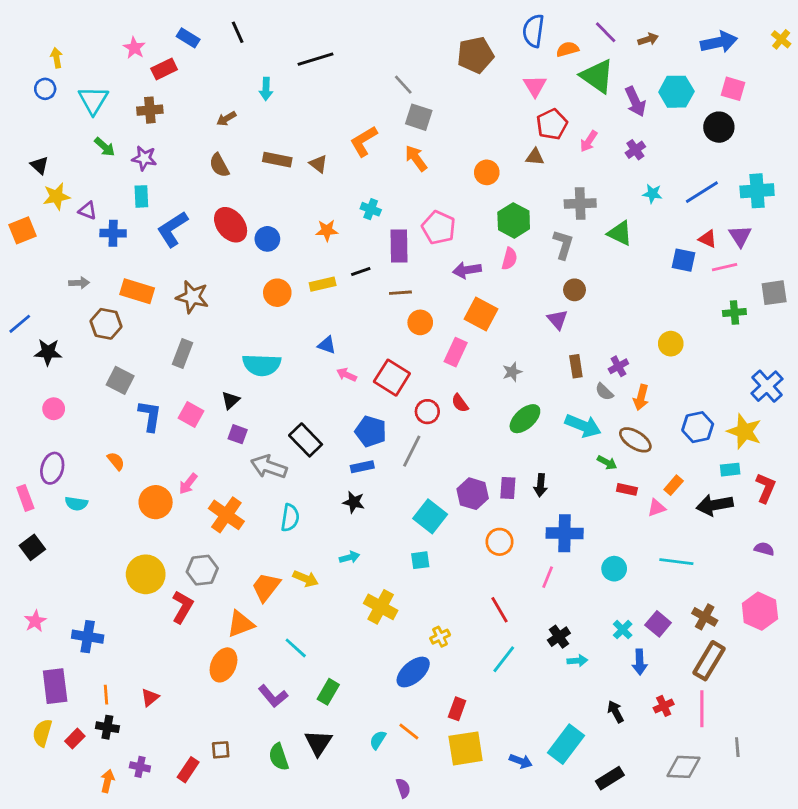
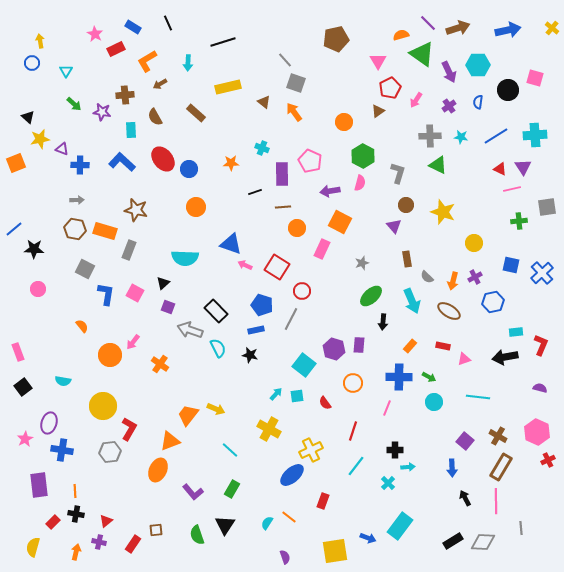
blue semicircle: (533, 31) -> (478, 102), moved, size x0.6
brown arrow: (648, 39) -> (458, 28), size x1.6
pink square: (733, 89) -> (535, 78), moved
cyan triangle: (93, 100) -> (66, 71), size x0.6
brown cross: (150, 110) -> (125, 95), moved
orange L-shape: (364, 141) -> (147, 61), moved
brown triangle: (535, 157) -> (378, 111), turned -40
brown rectangle: (277, 160) -> (196, 113), turned 30
brown triangle: (318, 164) -> (264, 102), moved
cyan rectangle: (141, 196) -> (131, 130), moved
gray cross: (580, 204) -> (430, 136), moved
blue L-shape: (173, 229) -> (122, 162), turned 76
blue square: (683, 260) -> (511, 265), moved
gray arrow: (79, 283) -> (77, 200), moved
yellow rectangle: (323, 284) -> (228, 87), moved, size x1.4
orange rectangle: (137, 291) -> (105, 231), moved
blue triangle: (327, 345) -> (231, 244), size x1.6
purple cross: (618, 366) -> (475, 277), moved
red semicircle: (460, 403) -> (325, 403), moved
cyan arrow: (583, 426) -> (412, 301), turned 45
yellow star: (744, 431) -> (443, 212), moved
green arrow: (607, 463) -> (429, 377), moved
purple ellipse: (52, 468) -> (49, 423), moved
black arrow: (541, 485) -> (383, 322), moved
orange rectangle: (674, 485) -> (410, 346), moved
cyan semicircle: (76, 504) -> (63, 381), moved
orange cross: (226, 515) -> (160, 364), size x0.7
cyan semicircle: (290, 518) -> (218, 348), moved, turned -36
cyan arrow: (349, 557) -> (276, 394), moved, turned -32
gray hexagon: (202, 570) -> (110, 452), moved
red line: (499, 610) -> (353, 431), turned 48
cyan cross: (623, 630) -> (388, 483), moved
yellow cross: (440, 637) -> (311, 450), size x1.6
black cross: (559, 637) -> (395, 450), turned 35
cyan line: (296, 648) -> (230, 450), moved
red triangle: (150, 697) -> (106, 521), moved
red cross: (664, 706) -> (548, 460), moved
black arrow: (616, 712) -> (465, 498), moved
yellow semicircle: (42, 733) -> (33, 547), moved
yellow square: (466, 748) -> (335, 551), moved
black rectangle: (610, 778) -> (453, 541), moved

